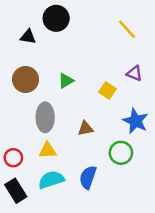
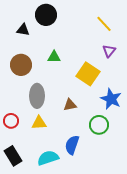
purple triangle: (134, 73) -> (109, 51), moved, turned 48
green triangle: (66, 81) -> (54, 57), moved, turned 32
yellow square: (107, 90) -> (88, 74), size x1.6
red circle: (13, 158) -> (11, 121), moved
cyan semicircle: (51, 180) -> (48, 158), moved

